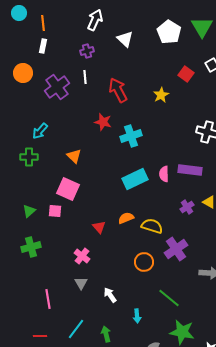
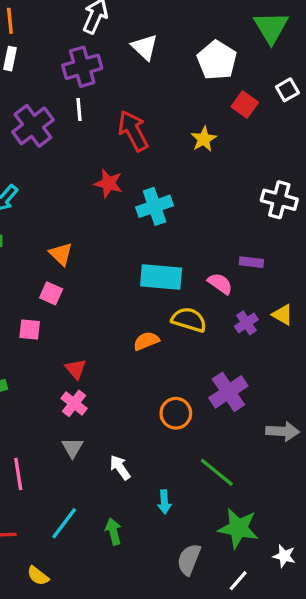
white pentagon: (169, 32) -> (217, 60), moved
purple cross: (87, 51) -> (82, 67), size x1.6
orange triangle: (74, 156) -> (61, 254), moved
purple rectangle: (190, 170) -> (251, 262), size x0.6
pink semicircle: (164, 174) -> (220, 284), moved, turned 126
cyan rectangle: (135, 179) -> (161, 277), turned 30
pink square: (68, 189) -> (51, 293), size x0.6
yellow semicircle: (152, 226) -> (189, 320), moved
red triangle: (99, 227) -> (76, 369), moved

